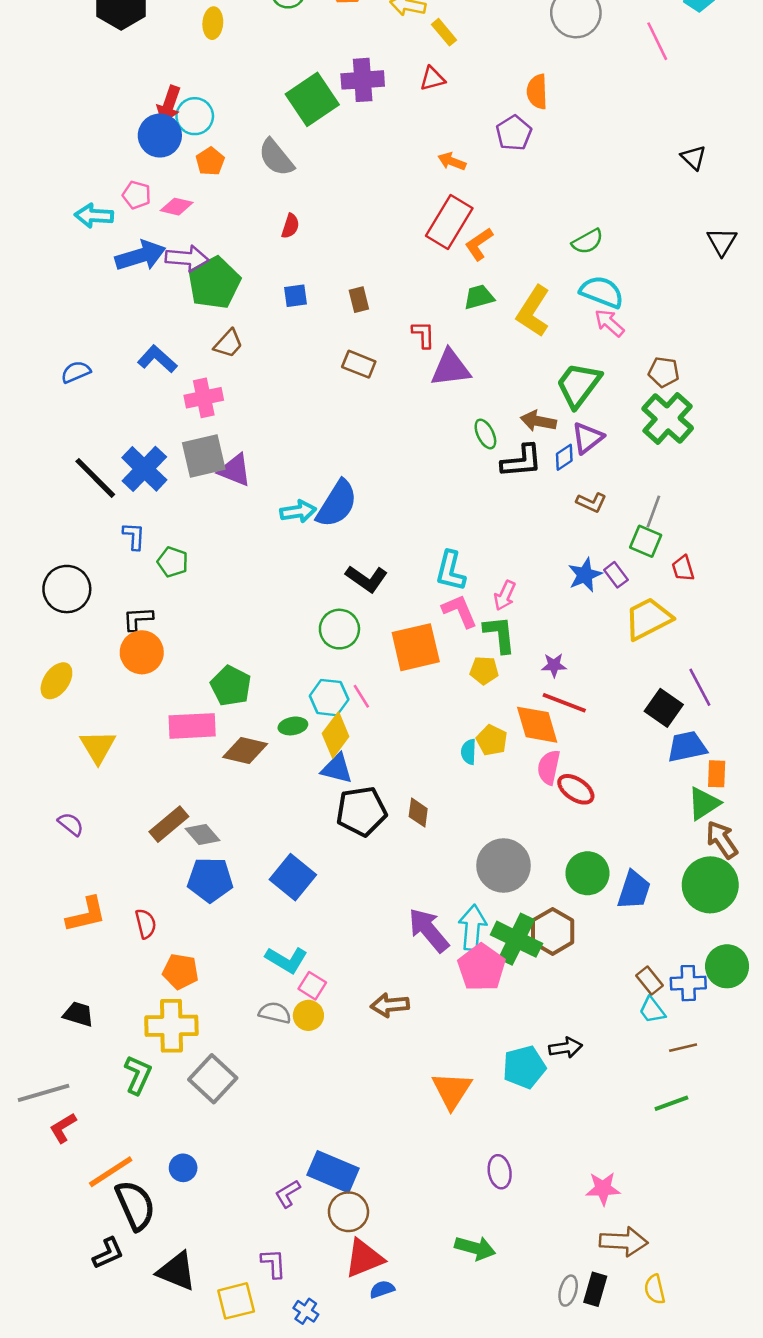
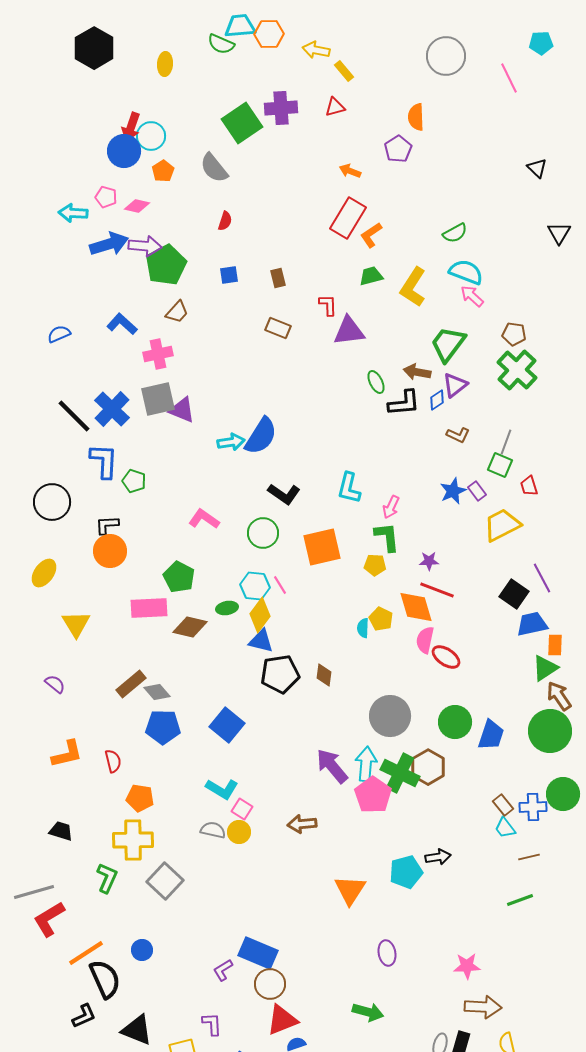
blue L-shape: (134, 536) -> (104, 461), size x1.6
pink L-shape: (460, 611) -> (204, 519), moved, turned -32
red L-shape: (63, 1128) -> (49, 919), size x1.5

